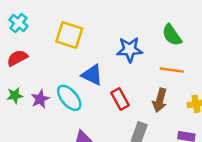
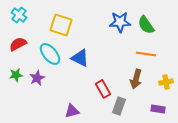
blue star: (130, 50) -> (120, 22), moved
cyan ellipse: (69, 98) -> (50, 54), moved
red rectangle: (120, 99) -> (103, 89), moved

